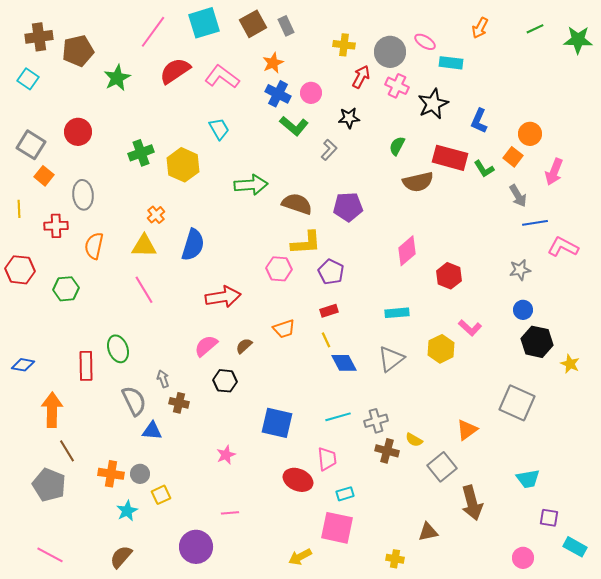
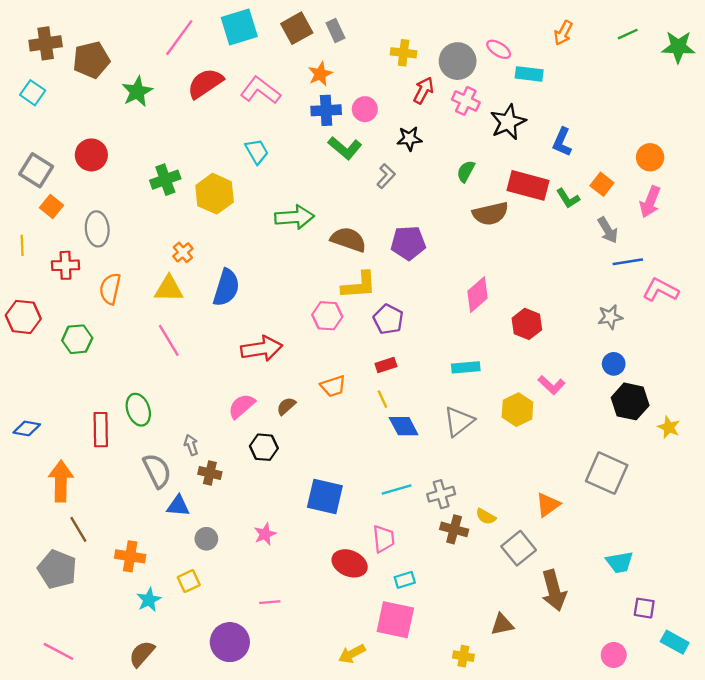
blue cross: (278, 94) -> (326, 110), turned -30
orange circle: (530, 134) -> (650, 157), moved
gray circle: (140, 474) -> (206, 539), moved

